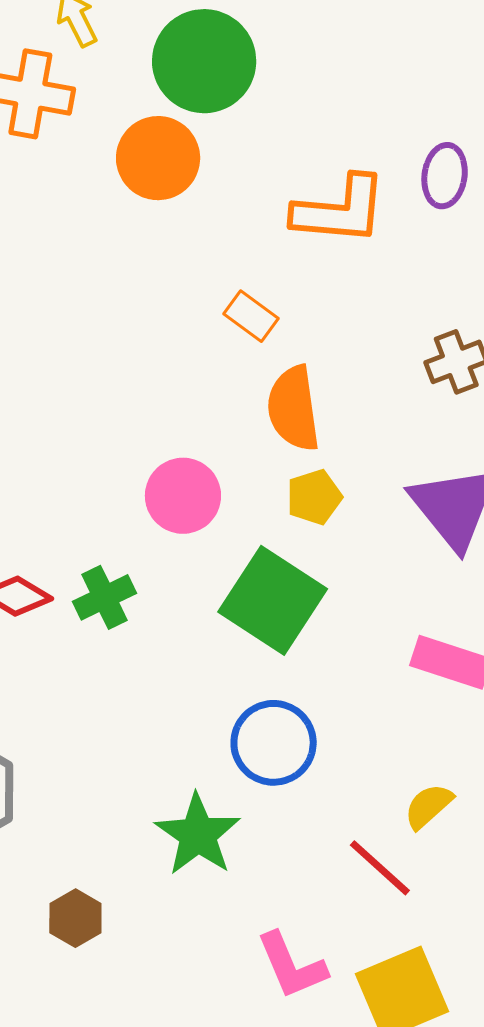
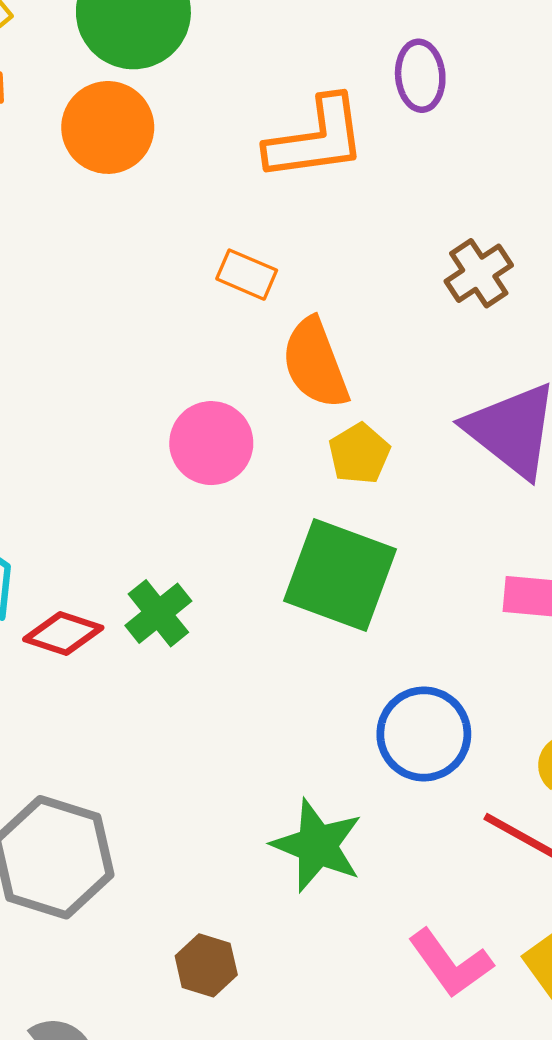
pink circle: (183, 496) -> (211, 443), moved
blue circle: (274, 743) -> (424, 734), moved

